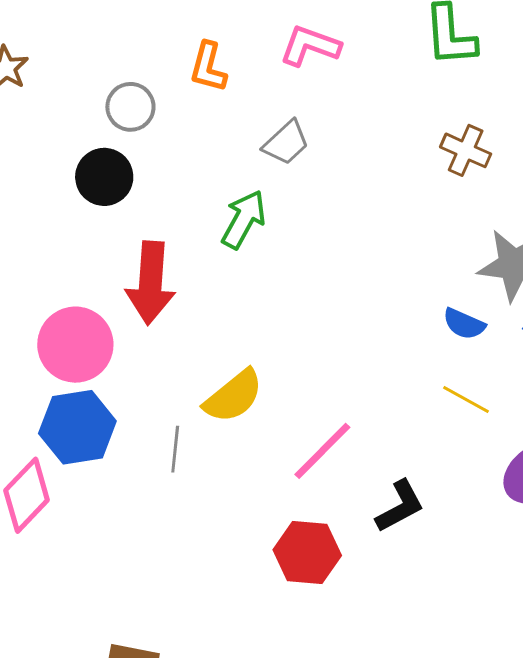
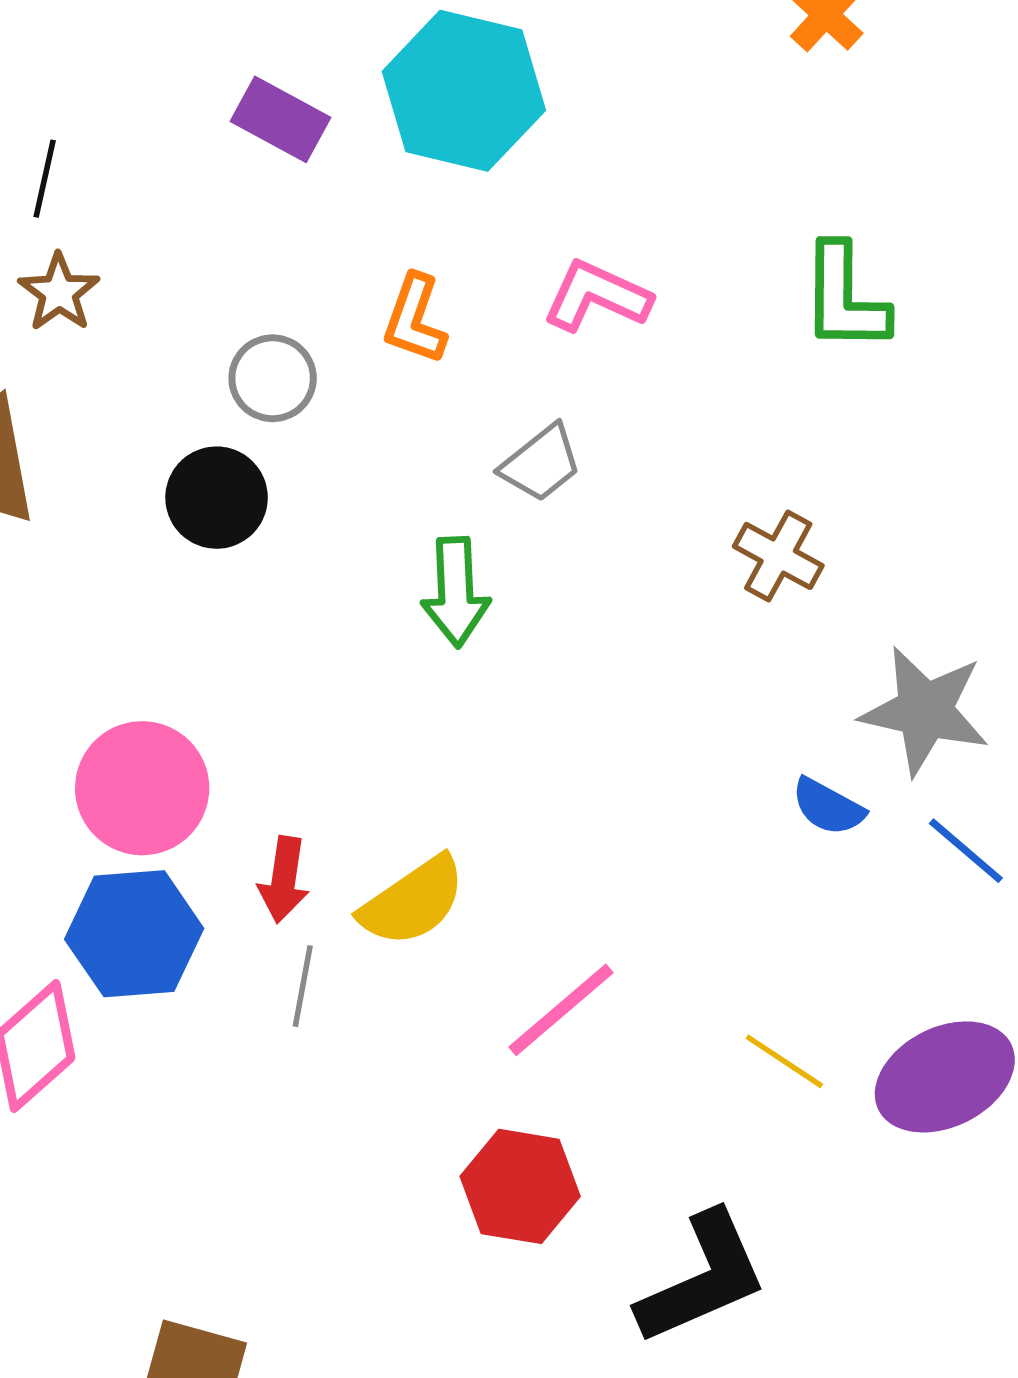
brown cross: (466, 150) -> (778, 556), moved
green arrow: (244, 219) -> (456, 592), turned 144
red arrow: (151, 283) -> (284, 880), moved, size x0.6
yellow line: (466, 399) -> (784, 1061), moved
black L-shape: (400, 506) -> (702, 1278), moved, size x1.5

